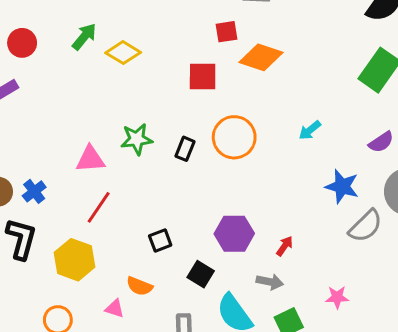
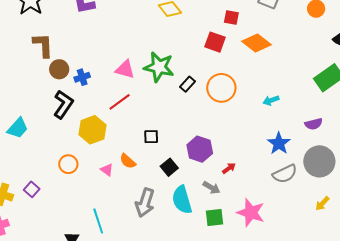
red square: (226, 32) -> (231, 18), moved
green star: (137, 139) -> (159, 67), size x1.4
pink star: (337, 297) -> (251, 213), size x1.8

